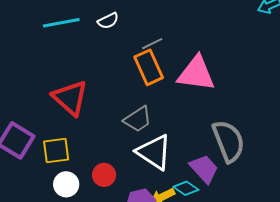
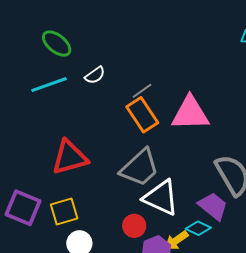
red triangle: (70, 98) -> (70, 157), turned -48
gray trapezoid: (138, 119) -> (140, 168), size x1.4
red circle: (104, 175) -> (134, 226), moved

